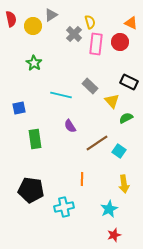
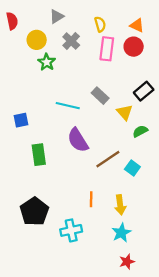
orange triangle: (131, 23) -> (137, 25), moved
yellow circle: (33, 26) -> (37, 40), moved
gray cross: (74, 34) -> (71, 41), moved
green star: (34, 63) -> (47, 62), moved
black rectangle: (129, 82) -> (144, 91), turned -66
purple semicircle: (70, 126) -> (78, 140), size x1.6
yellow arrow: (124, 184) -> (120, 205), moved
black pentagon: (31, 190) -> (34, 211), turned 30

